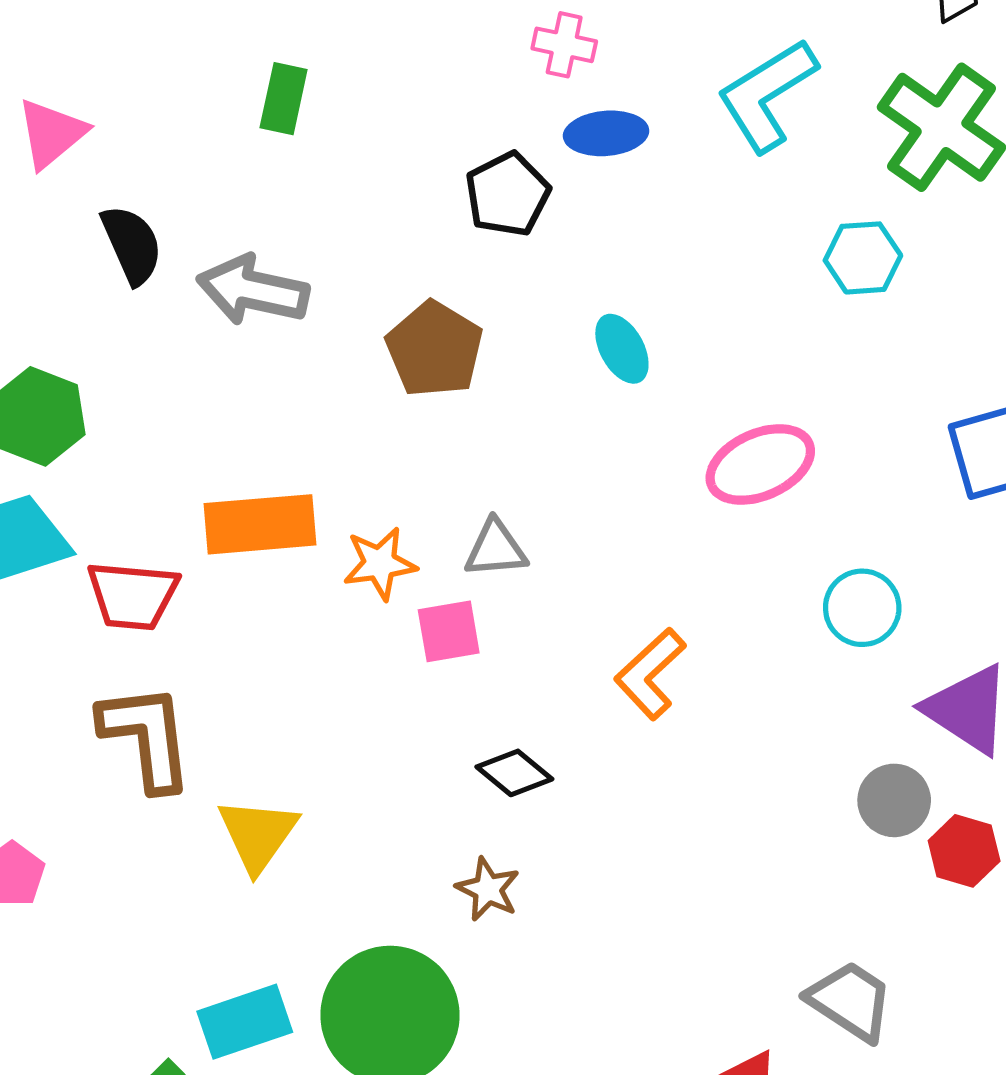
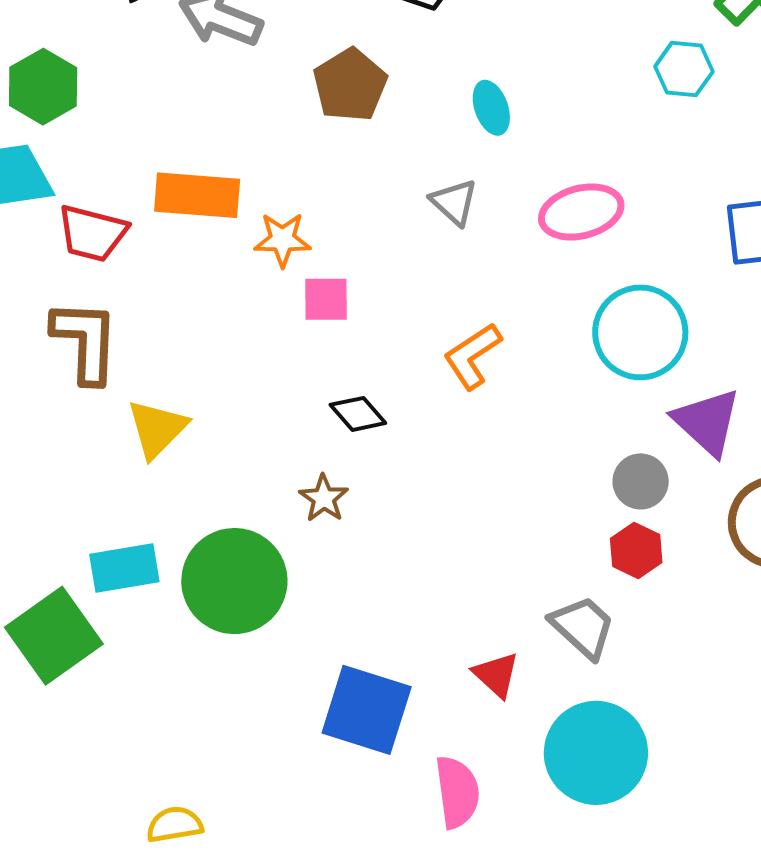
gray triangle: (496, 549) -> (454, 202), moved, turned 38
cyan circle: (862, 608) -> (640, 332), size x1.6
red hexagon: (964, 851) -> (636, 551), moved

